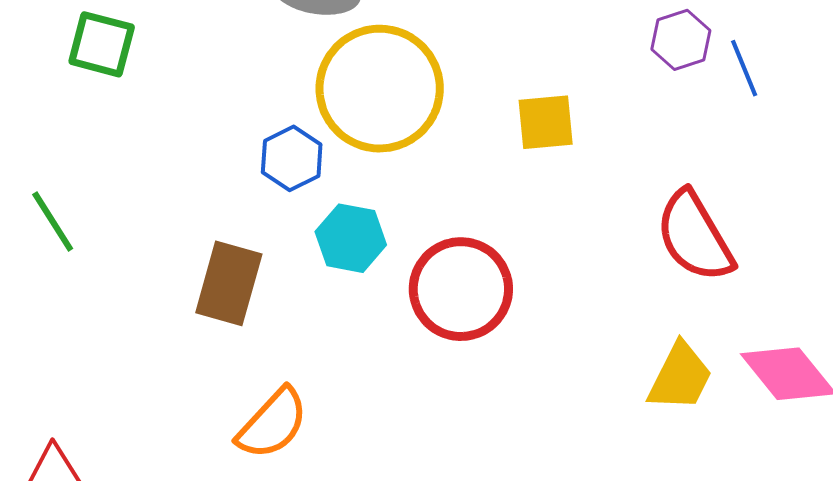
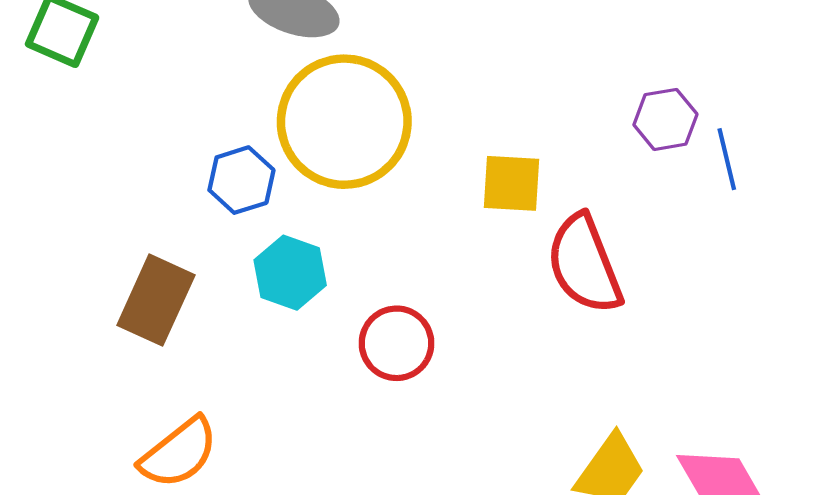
red semicircle: (695, 236) -> (584, 264), moved
red circle: (461, 289) -> (396, 343), size x0.7

